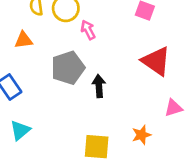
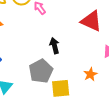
gray pentagon: (68, 68) -> (41, 71), moved

